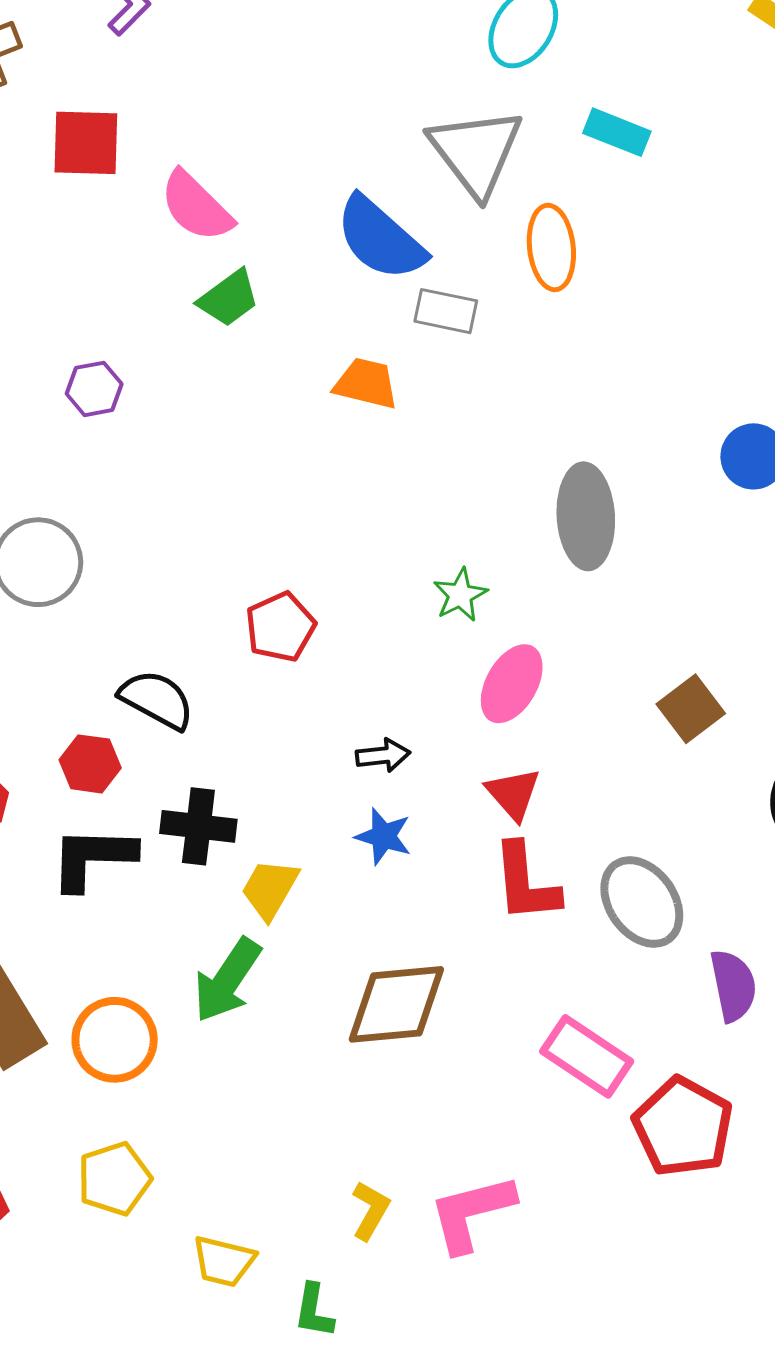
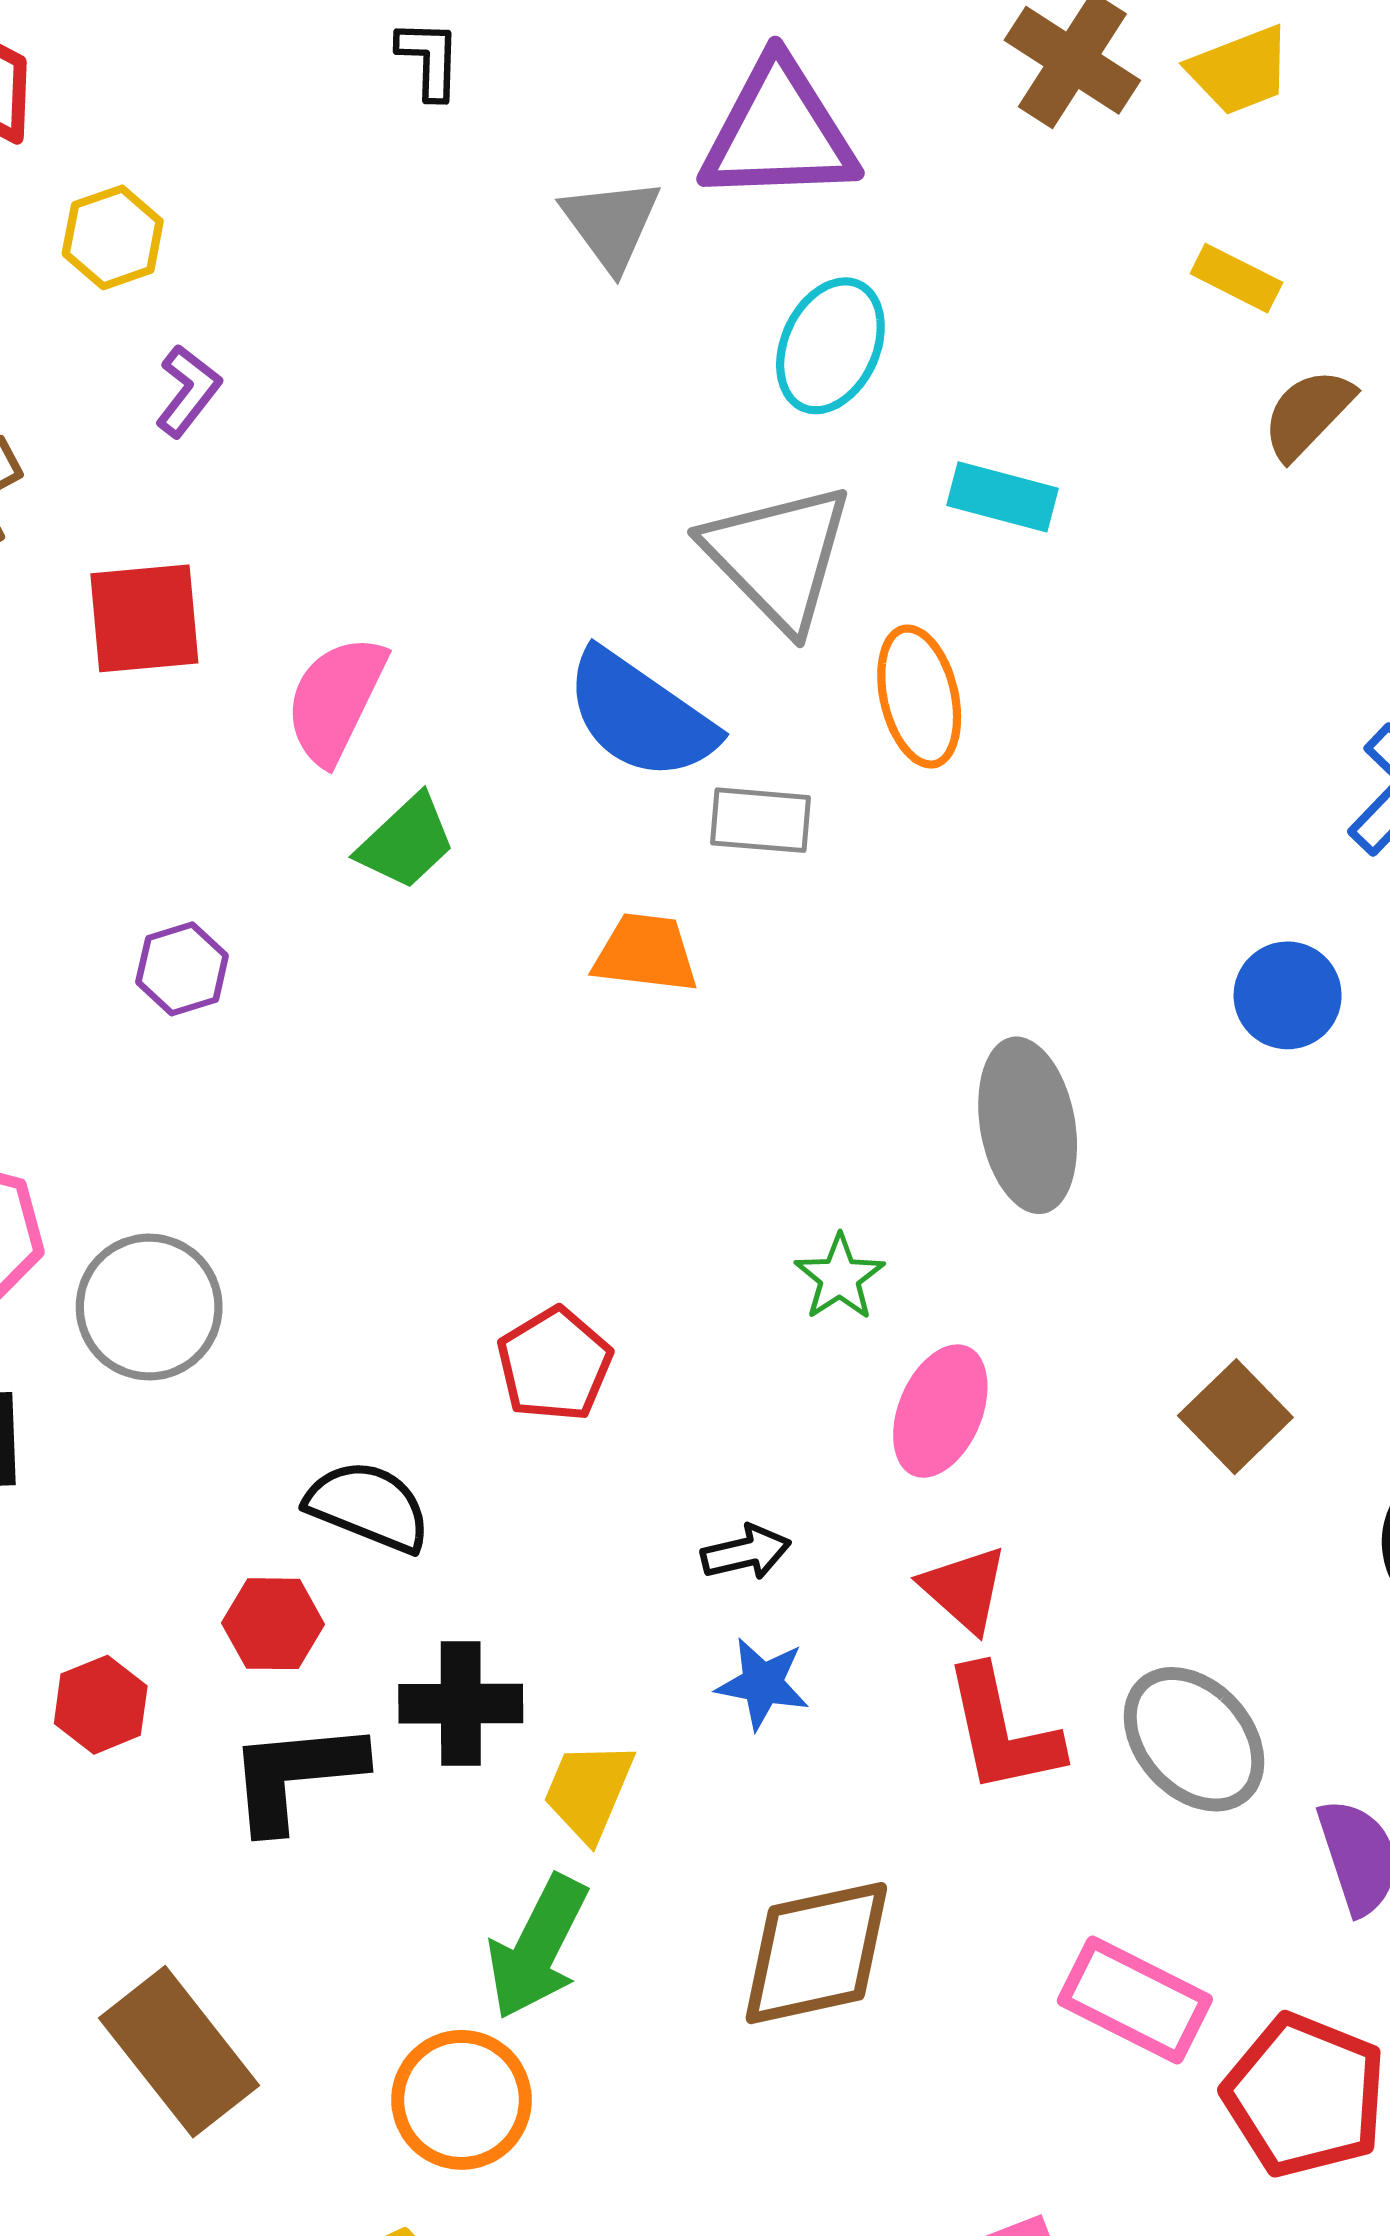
pink semicircle: (196, 206) -> (336, 699), turned 78
purple hexagon: (94, 389) -> (182, 969), moved
orange circle: (115, 1040) -> (461, 2100), moved

